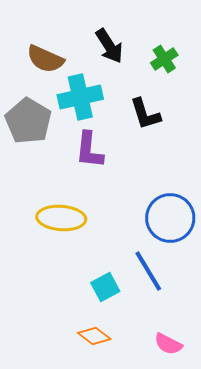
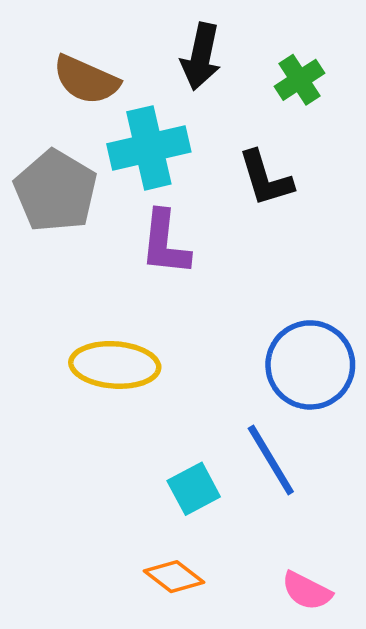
black arrow: (109, 46) -> (201, 56), turned 45

